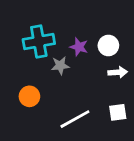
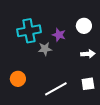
white circle: (108, 46) -> (84, 26), moved
orange circle: (29, 96) -> (18, 79), moved

